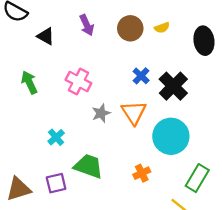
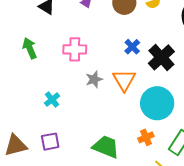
pink cross: (78, 81) -> (75, 49), turned -30
green trapezoid: (89, 166) -> (106, 147), moved
orange cross: (142, 173) -> (146, 137), moved

